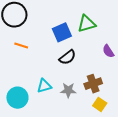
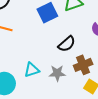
black semicircle: (67, 57) -> (67, 44), moved

